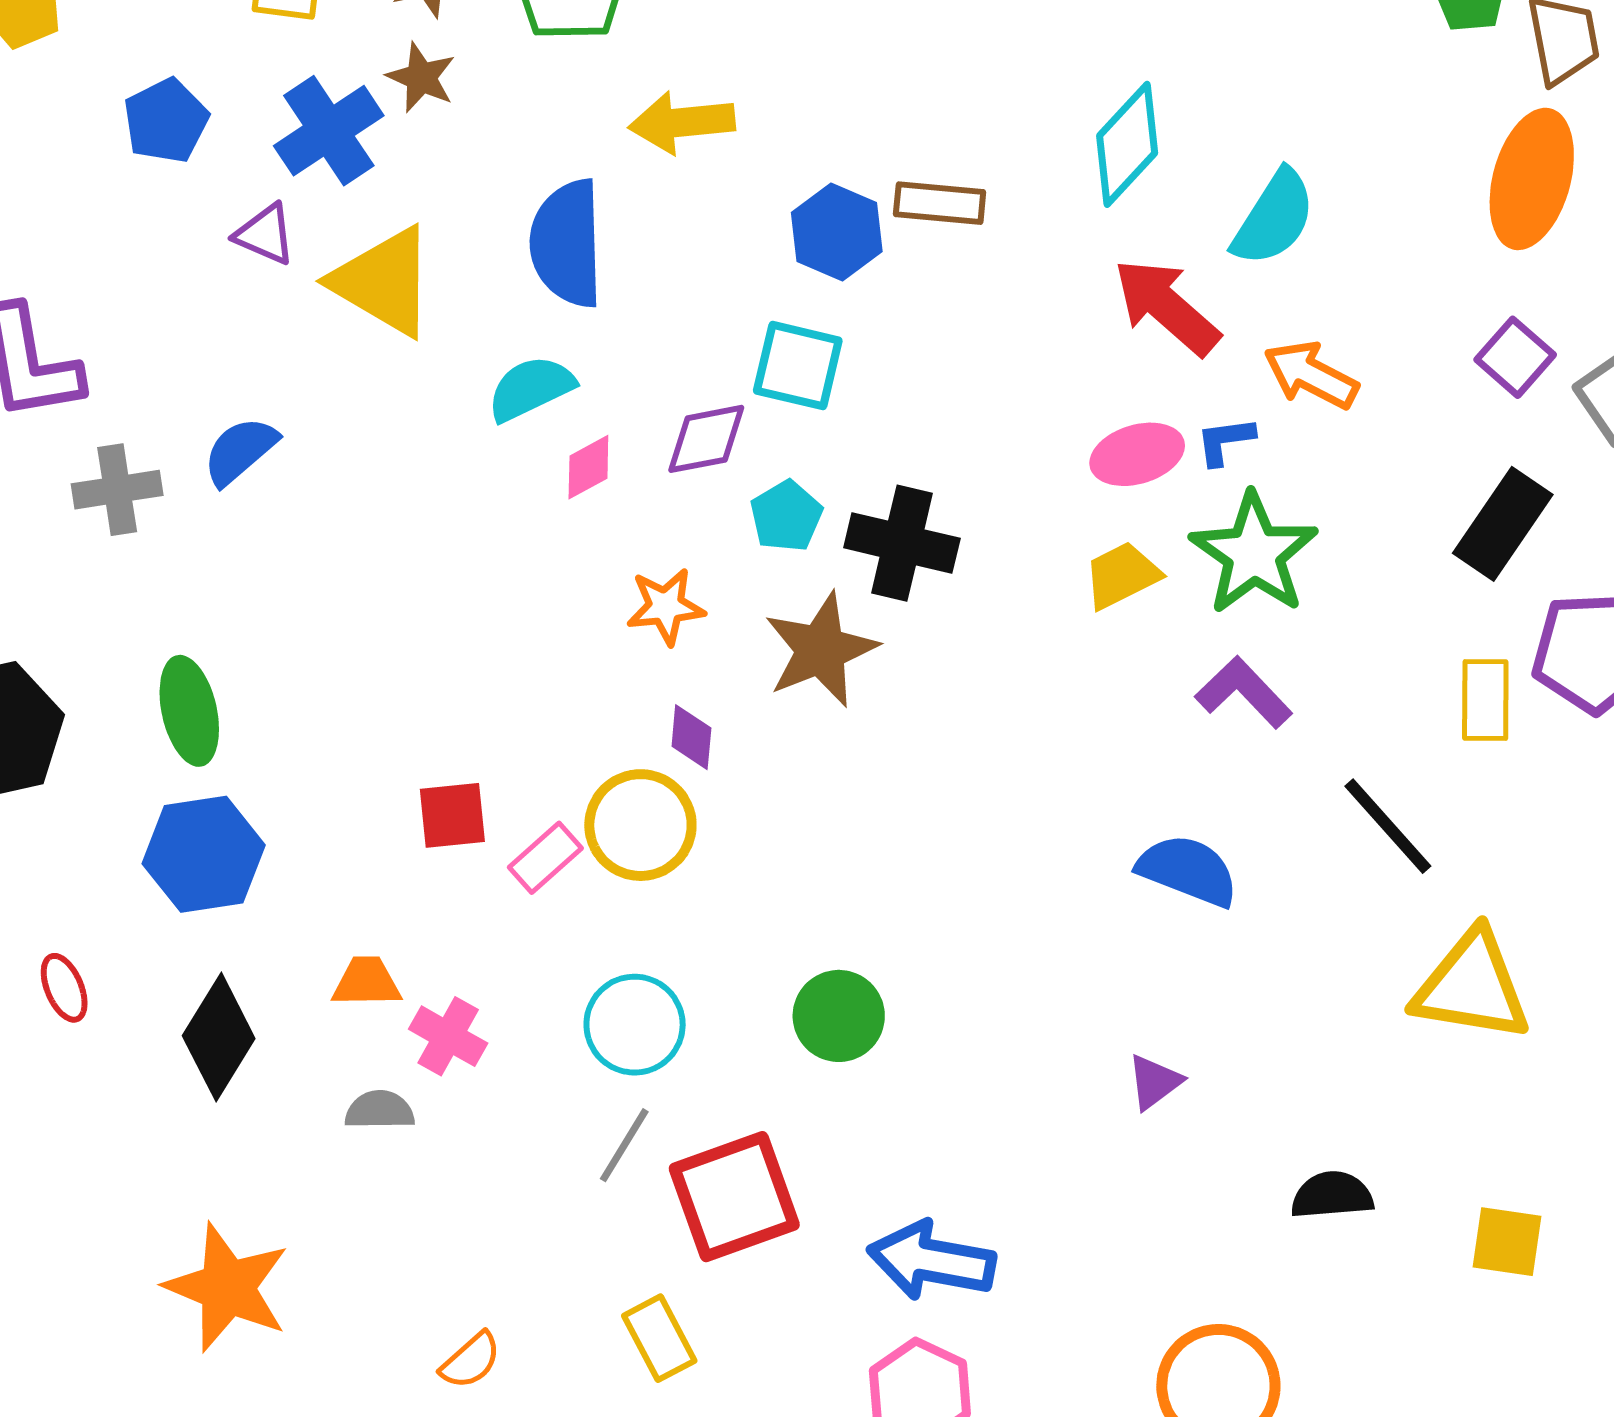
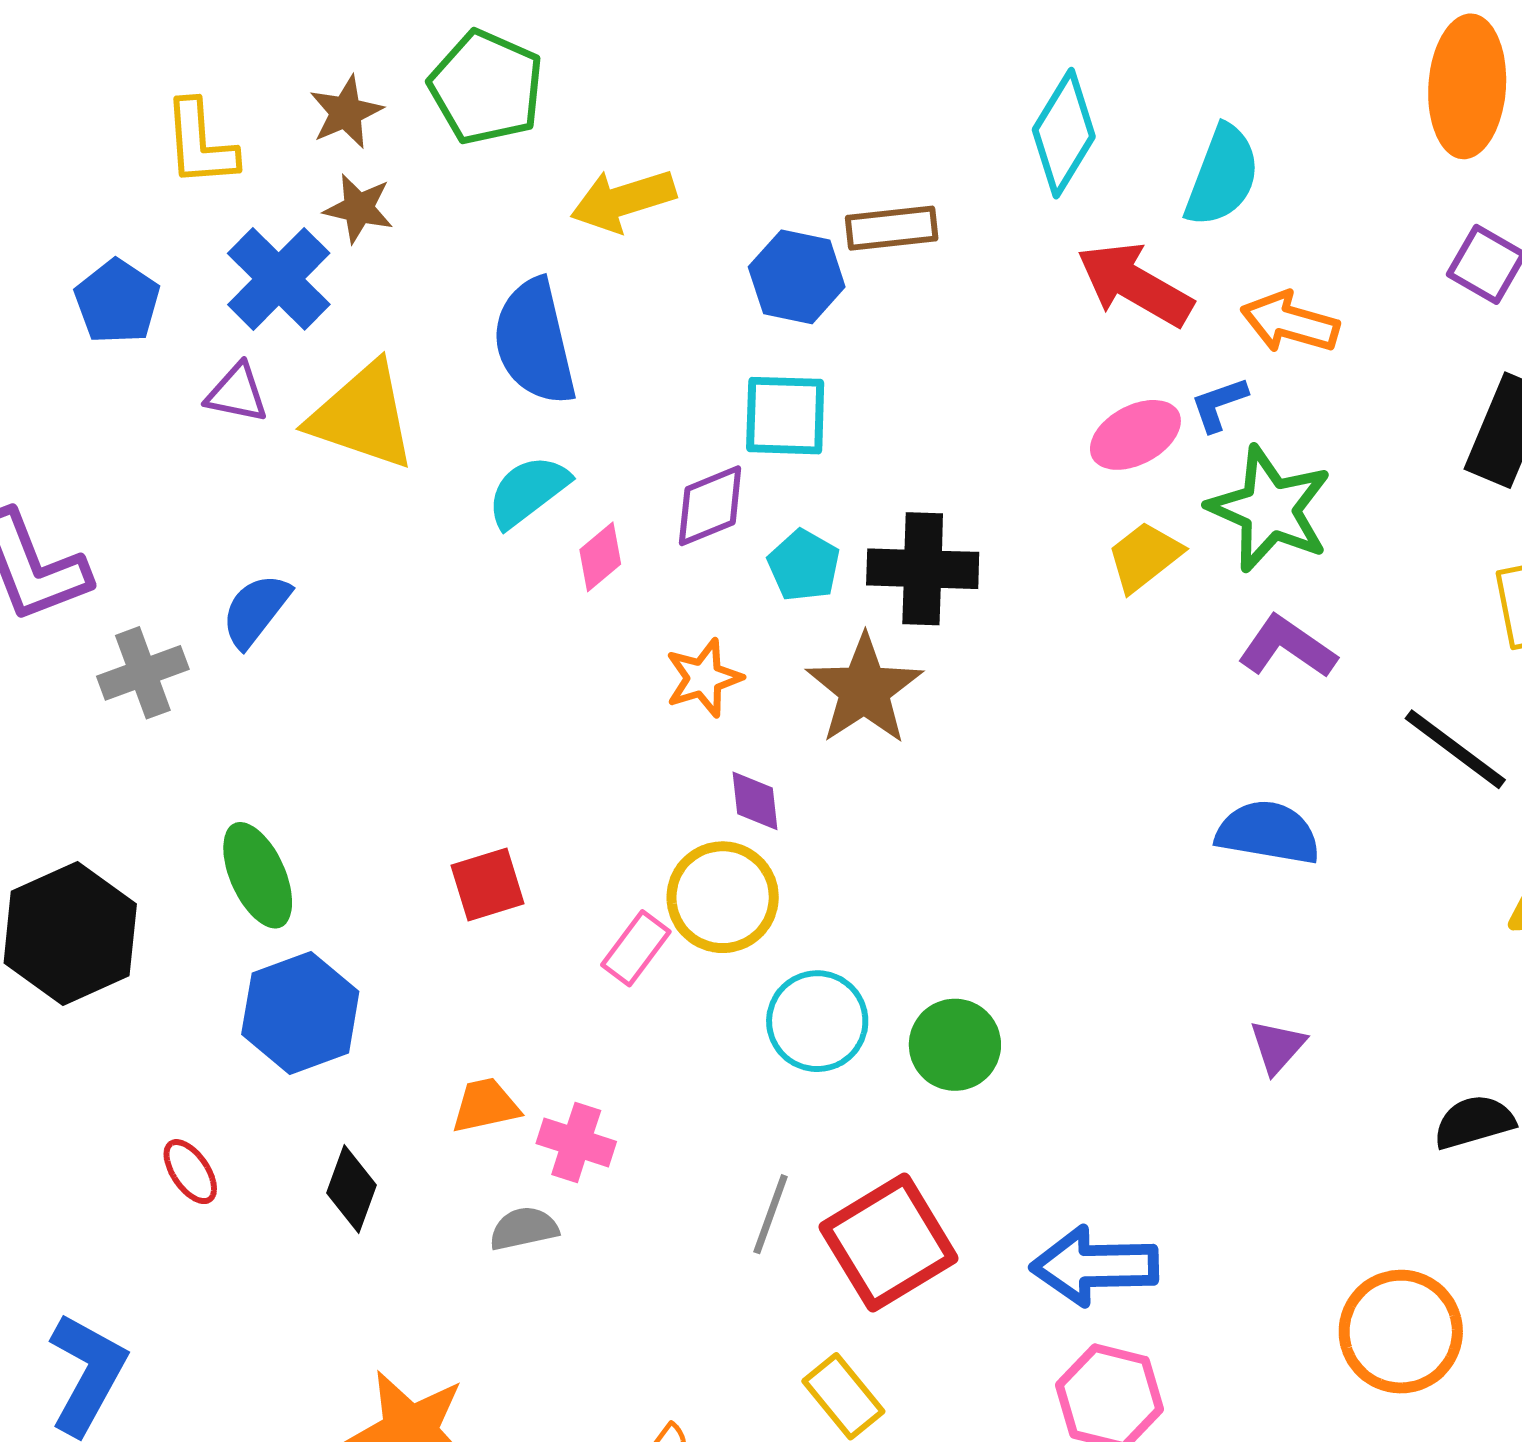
red square: (452, 815) -> (487, 884), moved
cyan circle: (635, 1025) -> (817, 1021), moved
black diamond: (219, 1037) -> (352, 1189), size x0.7

